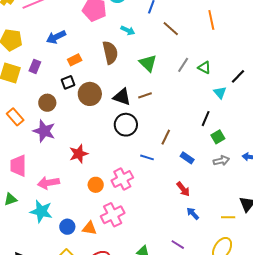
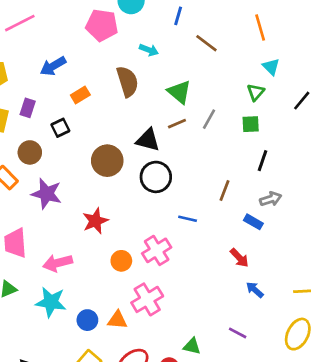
gray line: (183, 65) -> (209, 119), moved
green triangle: (204, 68) -> (256, 92), turned 48
black square: (68, 82) -> (60, 128), moved
cyan triangle: (220, 93) -> (271, 67), moved
brown circle: (90, 94) -> (107, 161), moved
brown line: (145, 95) -> (177, 124), moved
brown circle: (47, 103) -> (30, 152), moved
brown line: (166, 137) -> (224, 190), moved
green square: (218, 137) -> (251, 124), moved, turned 32
blue rectangle: (187, 158) -> (253, 222), moved
gray arrow: (221, 161) -> (271, 199), moved

